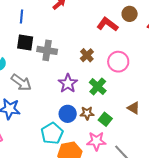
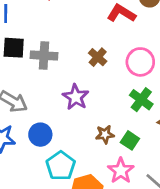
green cross: (98, 87) -> (141, 100), moved
blue circle: (68, 114) -> (40, 135), moved
pink star: (96, 141) -> (121, 171), turned -30

